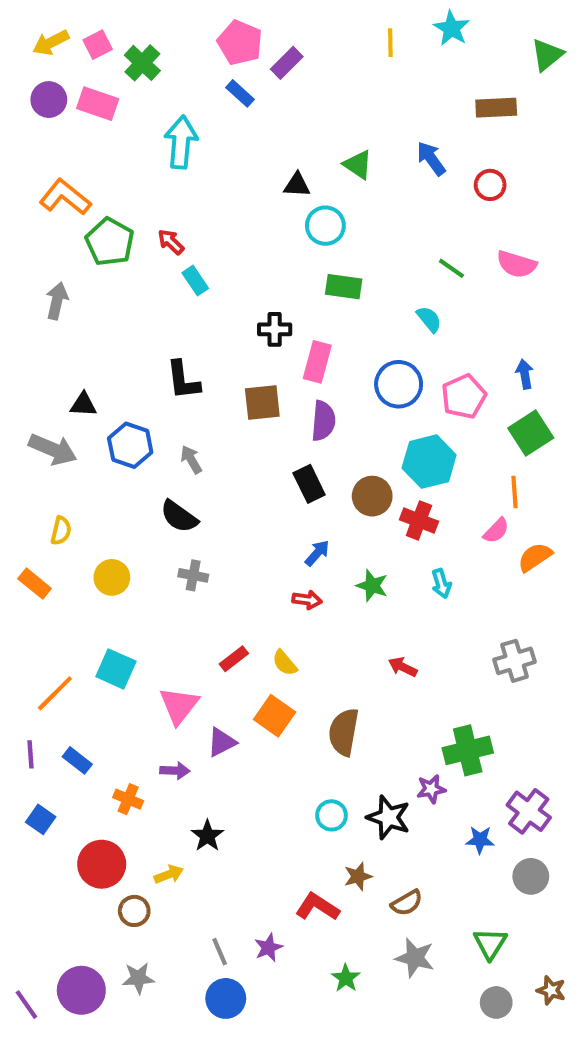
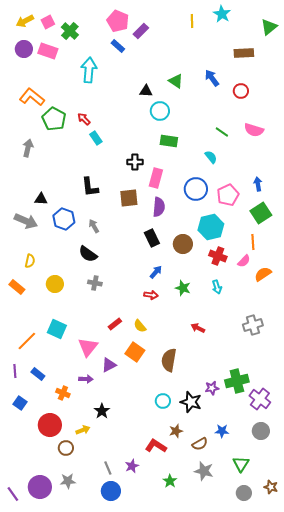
red cross: (419, 520) -> (218, 256), moved
green cross: (468, 750) -> (237, 381), moved
blue star: (480, 840) -> (222, 431), moved

